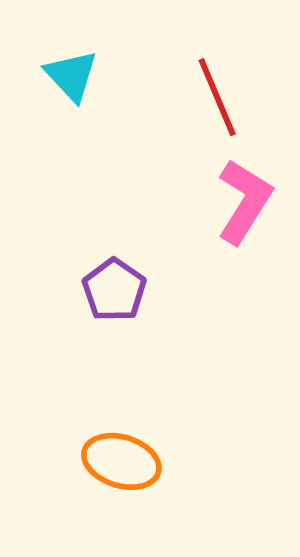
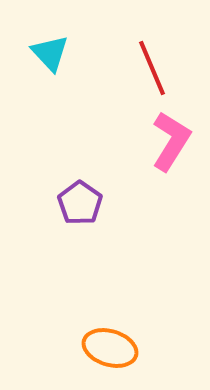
orange ellipse: (121, 461) -> (110, 348), moved

